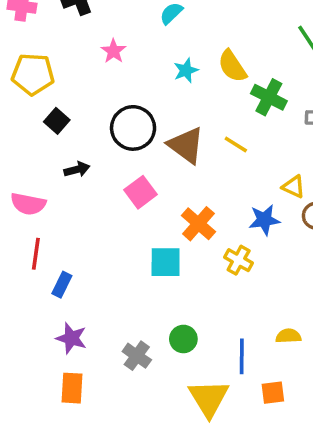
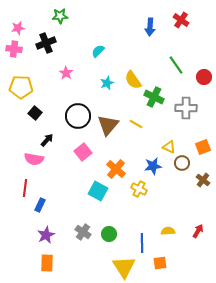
brown triangle: (186, 145) -> (108, 125), turned 35
black arrow: (77, 169) -> (47, 140), turned -32
pink semicircle: (28, 204) -> (34, 159), moved
cyan square: (166, 262) -> (98, 191), turned 30
purple star: (71, 338) -> (46, 235), turned 30
gray cross: (137, 356) -> (83, 232), moved

